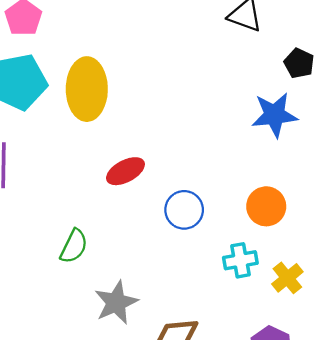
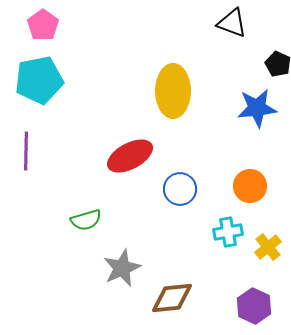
yellow ellipse: (87, 89) -> (173, 91), moved
red ellipse: (125, 171) -> (130, 156), size x1.4
green semicircle: (74, 246) -> (86, 220), turned 48

